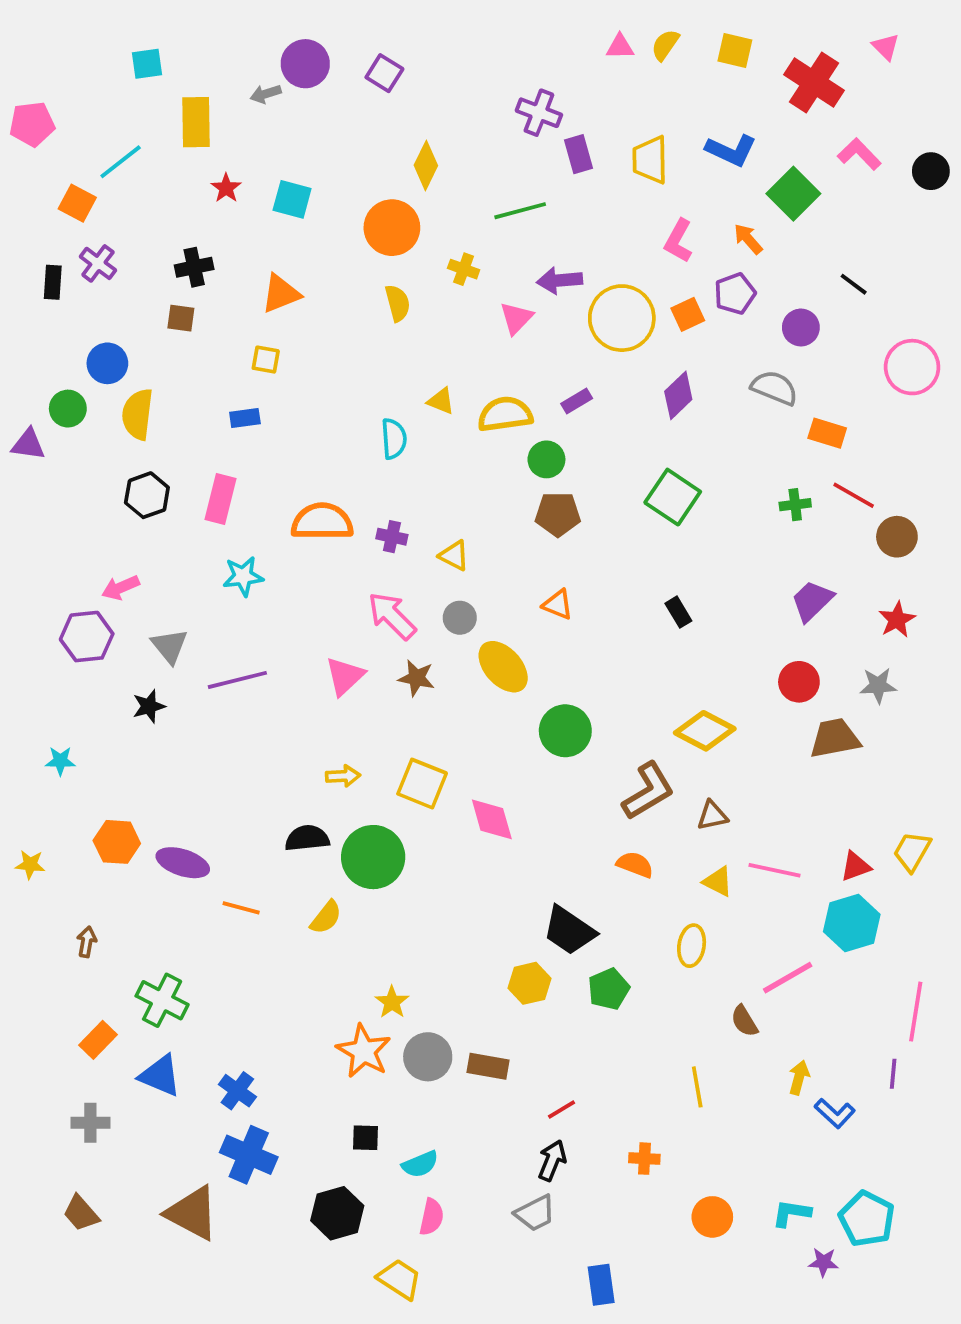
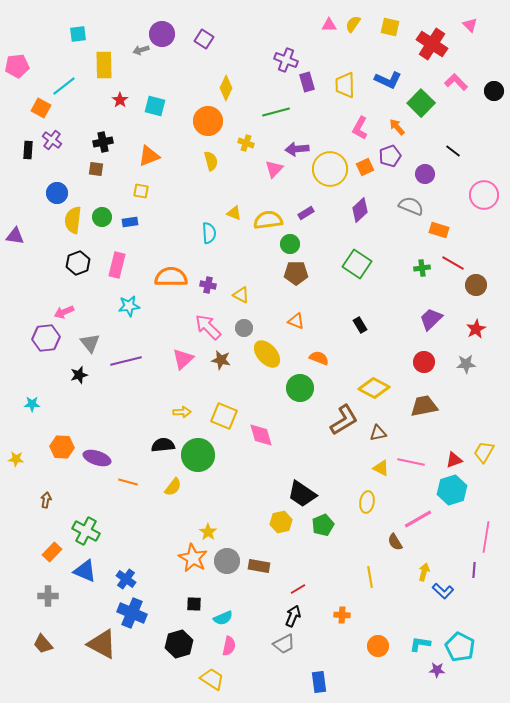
green circle: (68, 409) -> (102, 217), moved
brown trapezoid: (835, 738) -> (424, 406), moved
orange semicircle: (635, 865) -> (319, 358), moved

